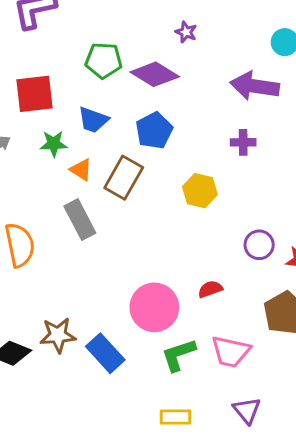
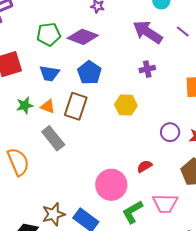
purple arrow: (255, 86) -> (148, 32), turned 36
green star: (54, 144) -> (25, 105), moved

